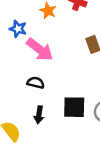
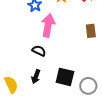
pink arrow: (40, 49) -> (48, 25), turned -130

